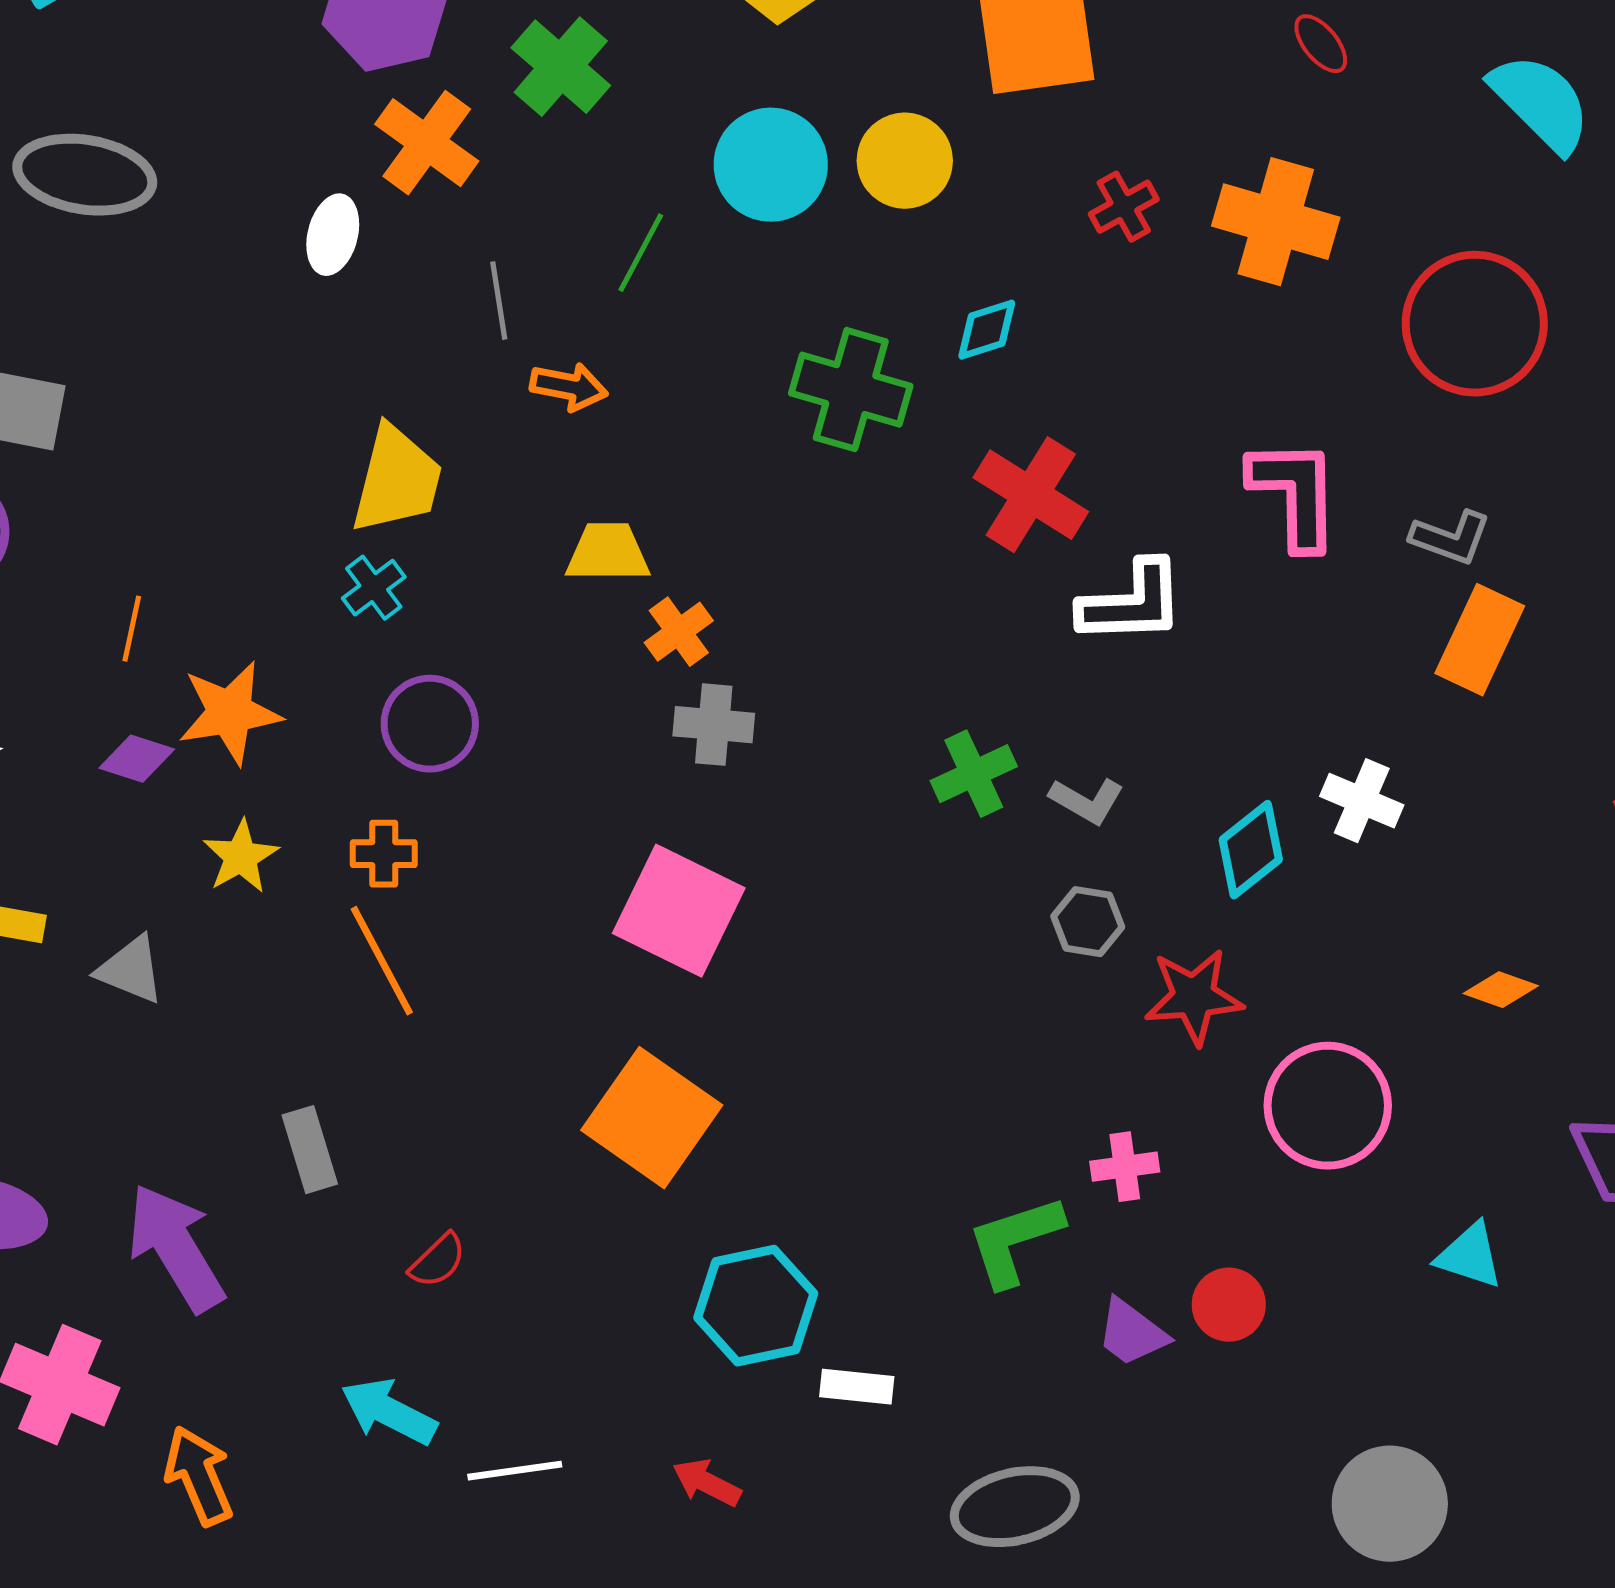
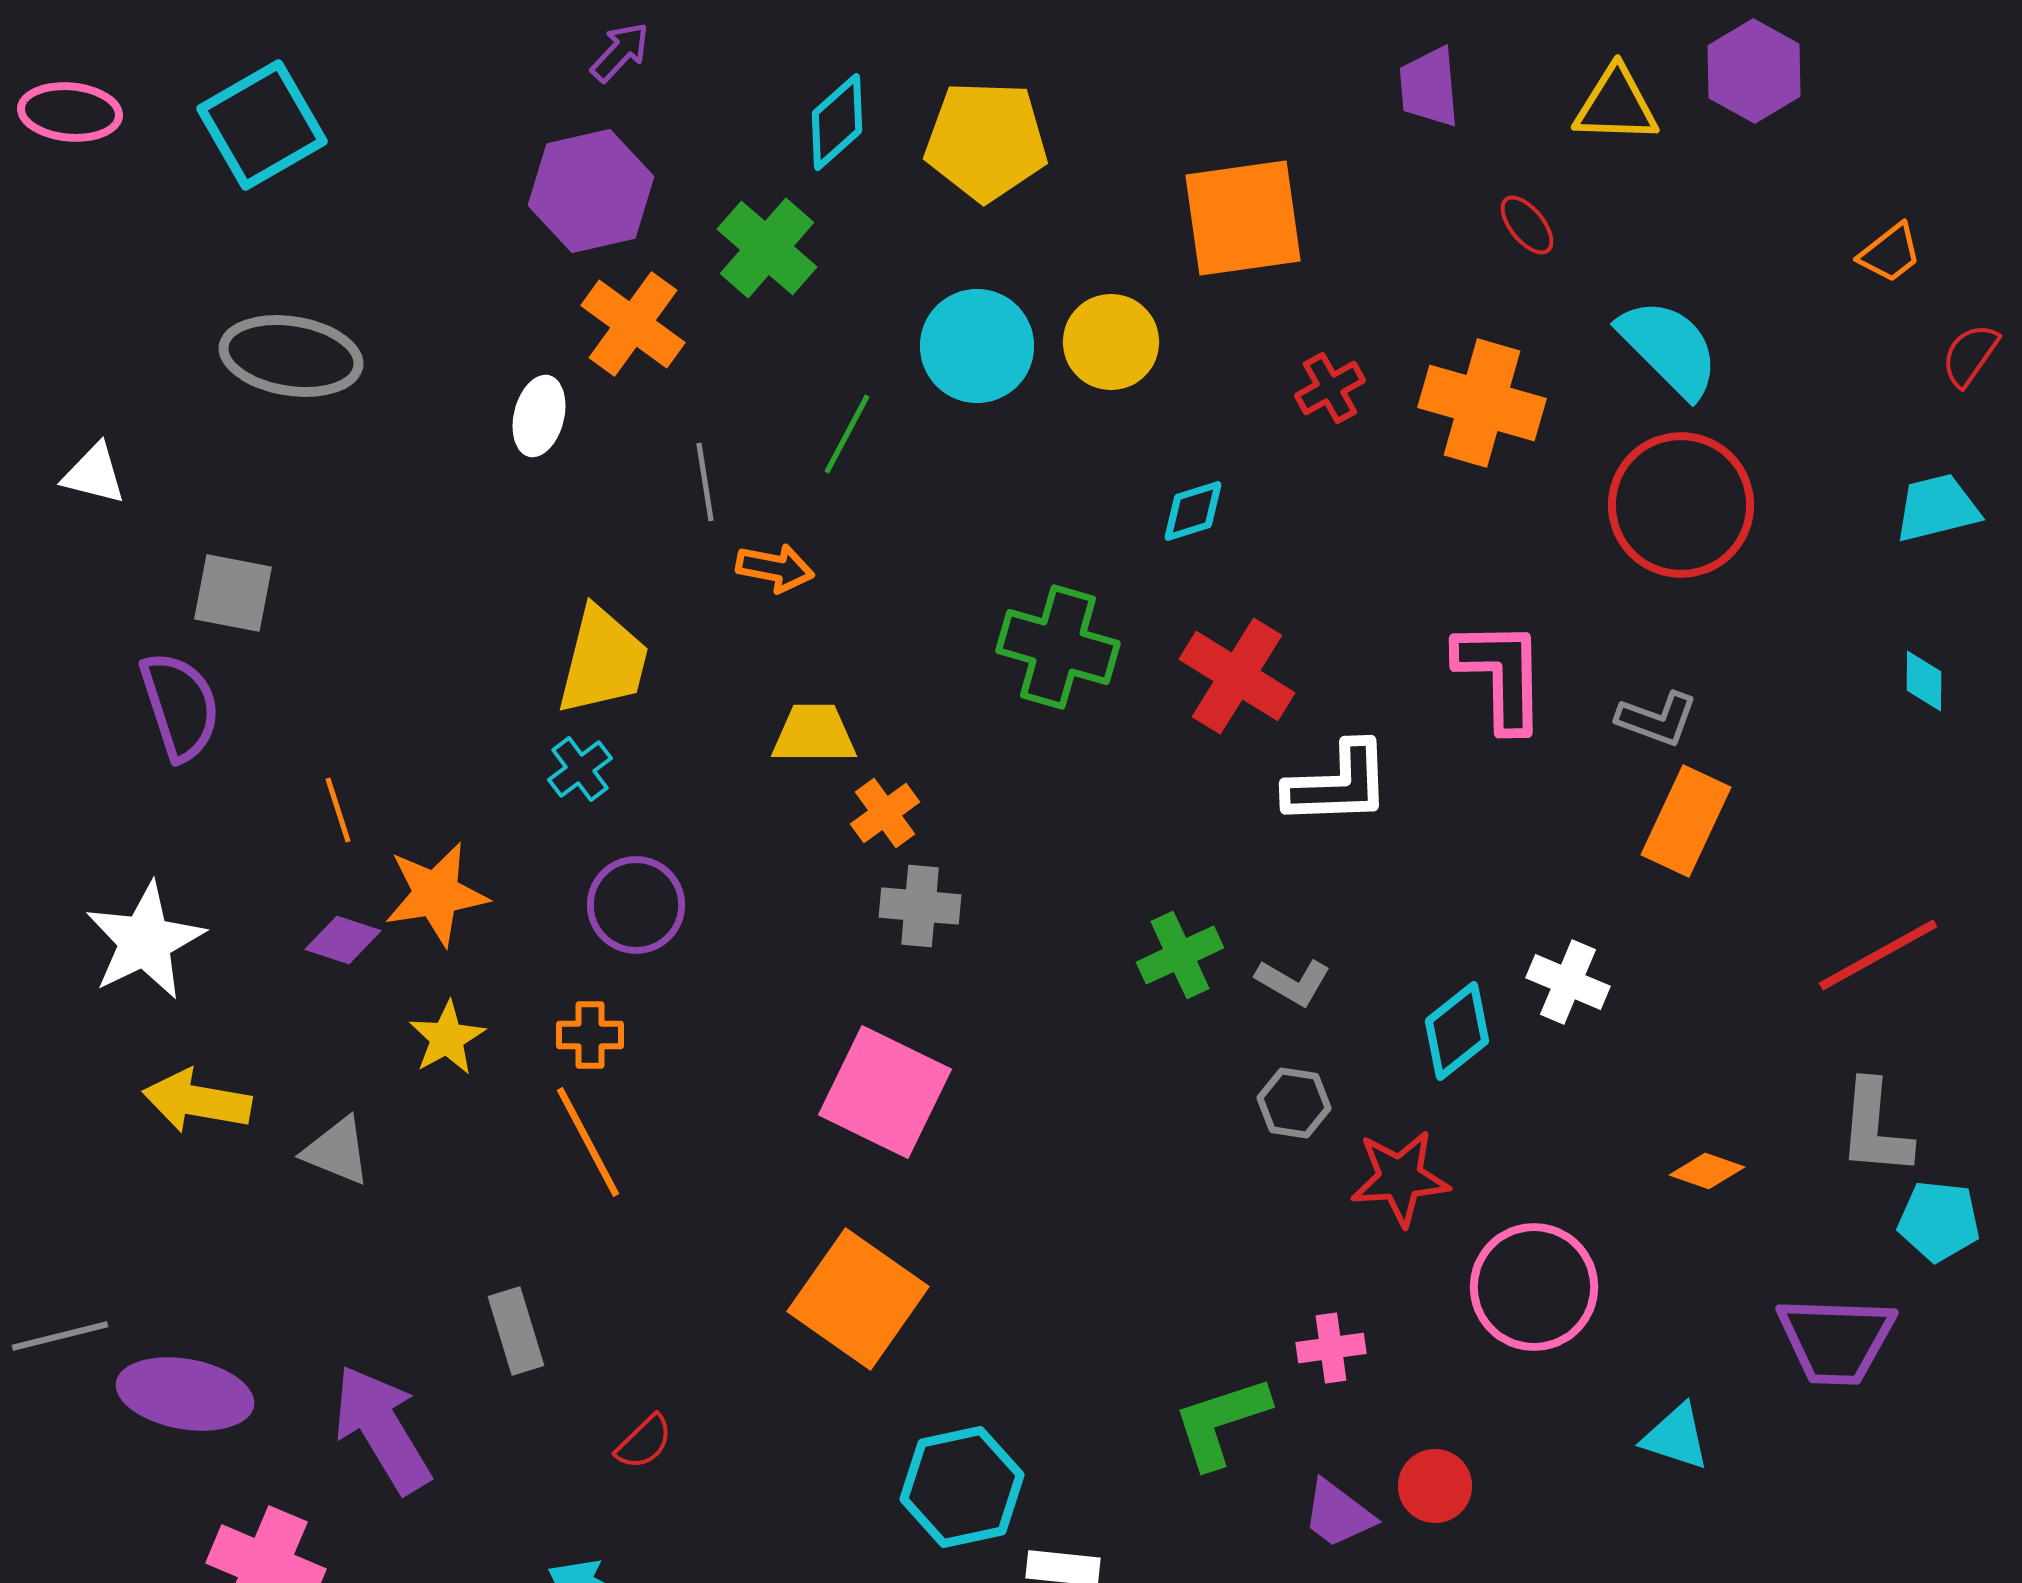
cyan semicircle: (1541, 103) -> (1669, 348), moved
green cross: (851, 390) -> (1058, 647), moved
orange line: (132, 629) -> (338, 810), turned -30

